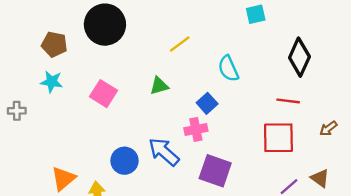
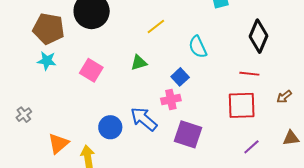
brown pentagon: (54, 44) -> (49, 29), size x1.4
gray cross: (17, 111) -> (24, 115), moved, turned -35
brown triangle: (320, 178) -> (291, 138), moved, turned -42

